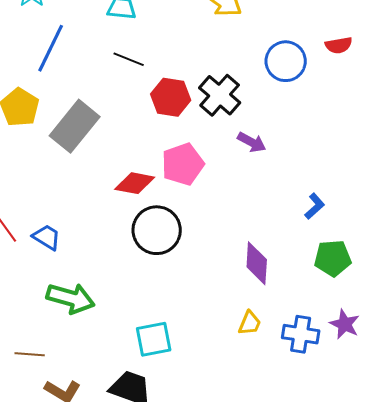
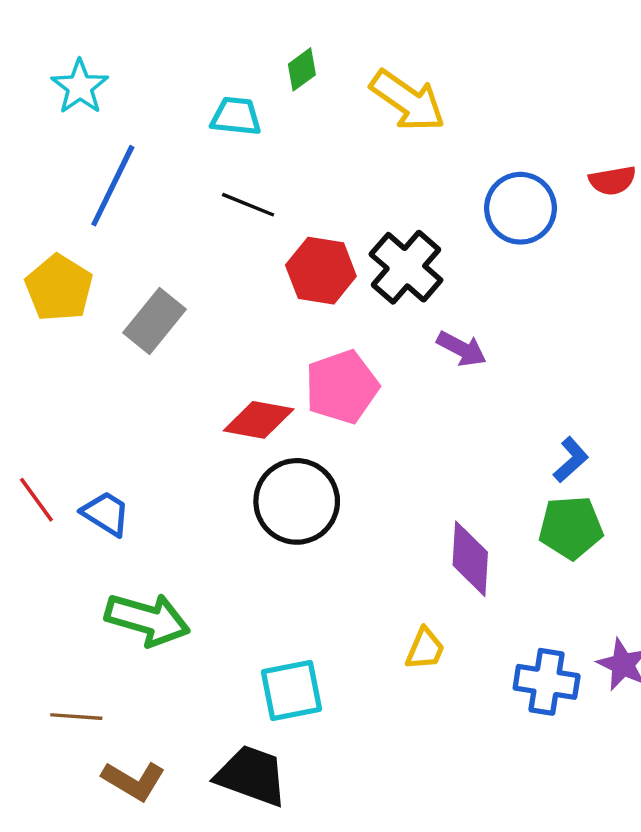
gray rectangle: (75, 126) -> (154, 321), size x0.7
green pentagon: (333, 258) -> (571, 527), moved
yellow trapezoid: (250, 323) -> (425, 649), moved

